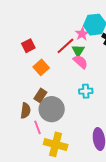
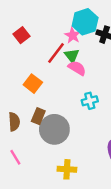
red square: (28, 46) -> (21, 35), moved
brown semicircle: (25, 111) -> (14, 122), moved
pink line: (38, 127) -> (15, 157), moved
yellow cross: (56, 144) -> (67, 169), size x0.7

